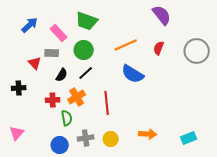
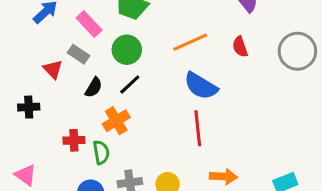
red semicircle: (159, 48) -> (240, 47), turned -40
gray rectangle: (52, 53) -> (79, 54), turned 32
red cross: (53, 100) -> (74, 140), moved
red line: (107, 103) -> (198, 128), moved
pink triangle: (17, 133) -> (26, 175), turned -35

